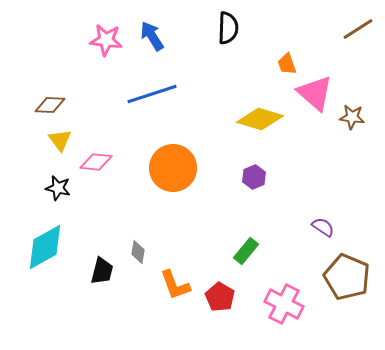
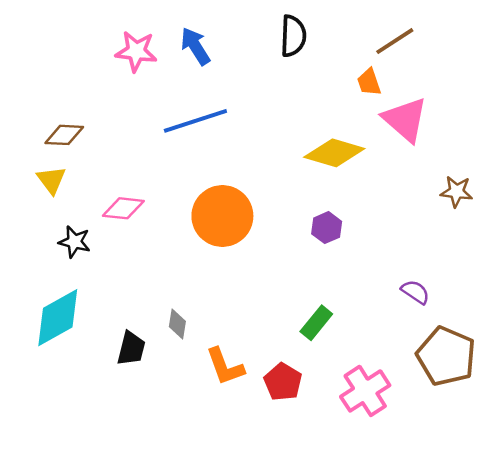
brown line: (358, 29) -> (395, 41), moved
brown star: (352, 117) -> (457, 192), moved
yellow triangle: (60, 140) -> (51, 180), moved
pink cross: (284, 304) -> (365, 391), turned 30

